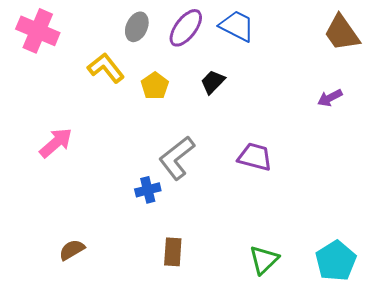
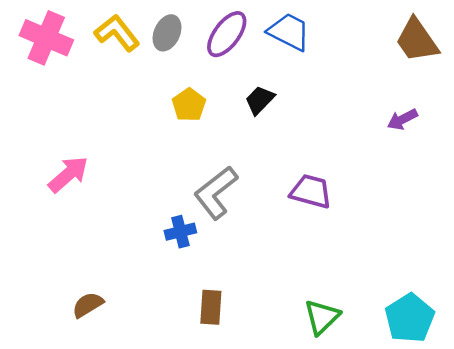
yellow L-shape: (106, 68) -> (117, 33), moved

